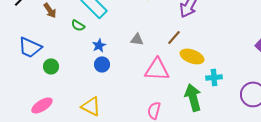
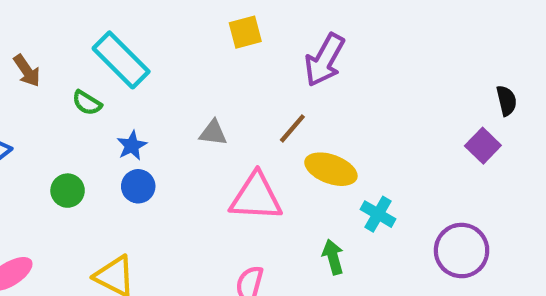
green circle: (51, 66) -> (68, 191), moved
cyan cross: (214, 77) -> (378, 214), turned 35
green arrow: (193, 97) -> (333, 257), size x0.6

